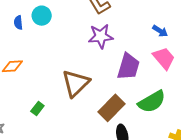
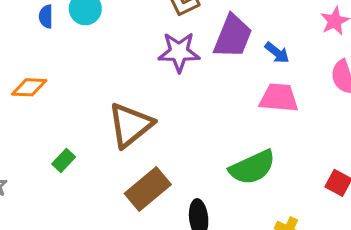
pink trapezoid: (164, 58) -> (279, 98), turned -50
purple trapezoid: (128, 67) -> (233, 36), moved
brown rectangle: (112, 108) -> (148, 189), moved

